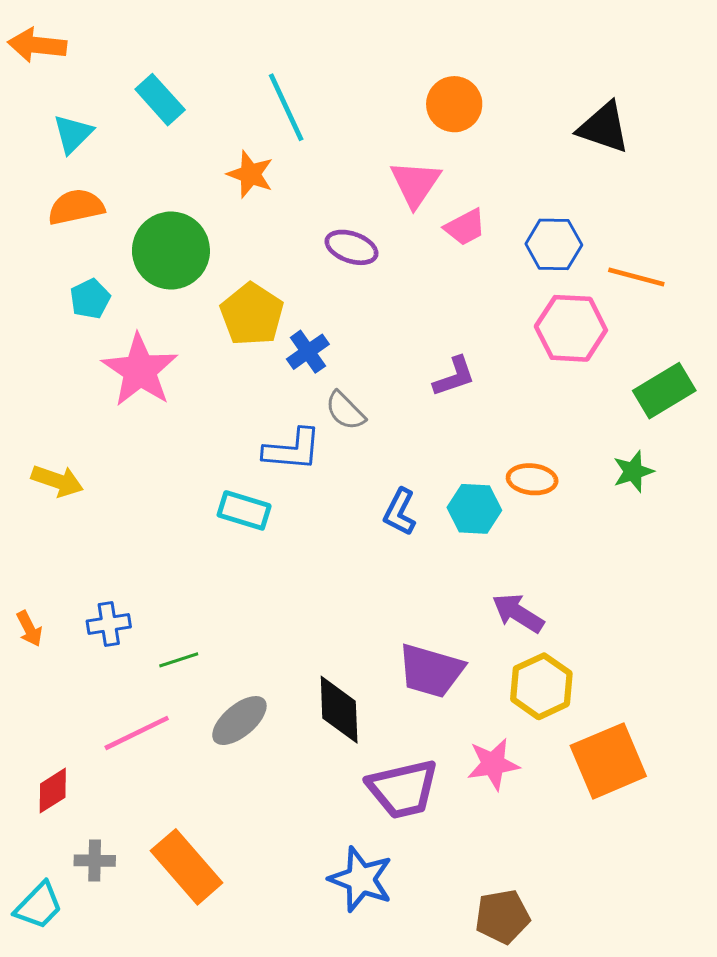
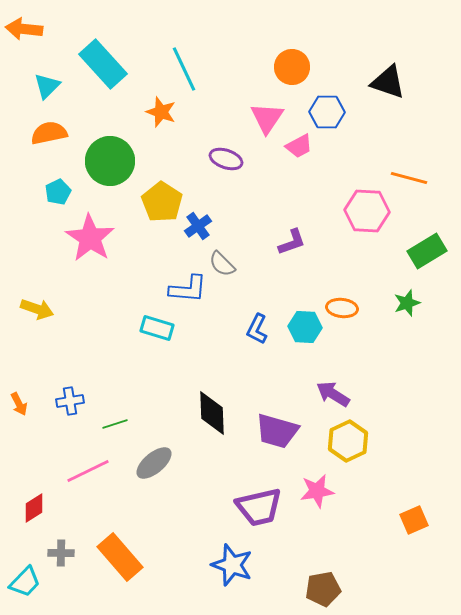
cyan rectangle: (160, 100) -> (103, 64), size x1.5
blue hexagon: (554, 244) -> (327, 112), moved
black diamond: (339, 710) -> (212, 413), moved
orange square: (608, 761) -> (414, 520), moved, size x0.6

